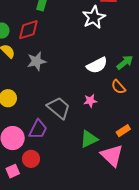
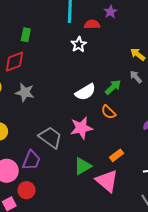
white star: (94, 17) -> (79, 44), size x0.7
gray star: (37, 61) -> (25, 92), turned 30
pink star: (90, 101) -> (81, 128), size x1.6

